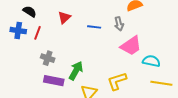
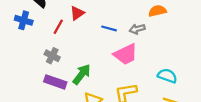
gray arrow: (119, 24) -> (137, 29), turned 80
red line: (37, 33) -> (58, 27), moved
pink trapezoid: (131, 46) -> (126, 54), moved

